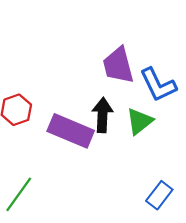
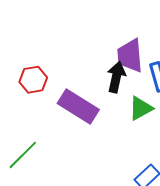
black arrow: (102, 115) -> (116, 77), moved

